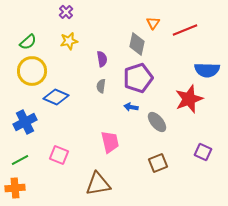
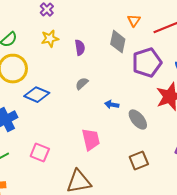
purple semicircle: (102, 59) -> (80, 48), moved
purple pentagon: (138, 78) -> (147, 63), moved
gray semicircle: (101, 86) -> (82, 84), turned 40

